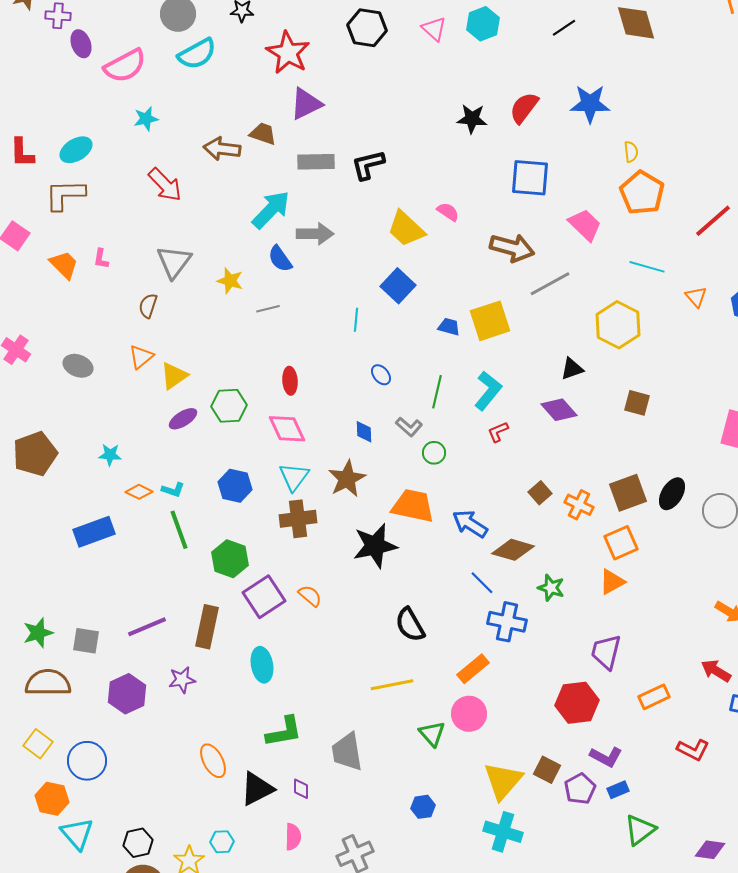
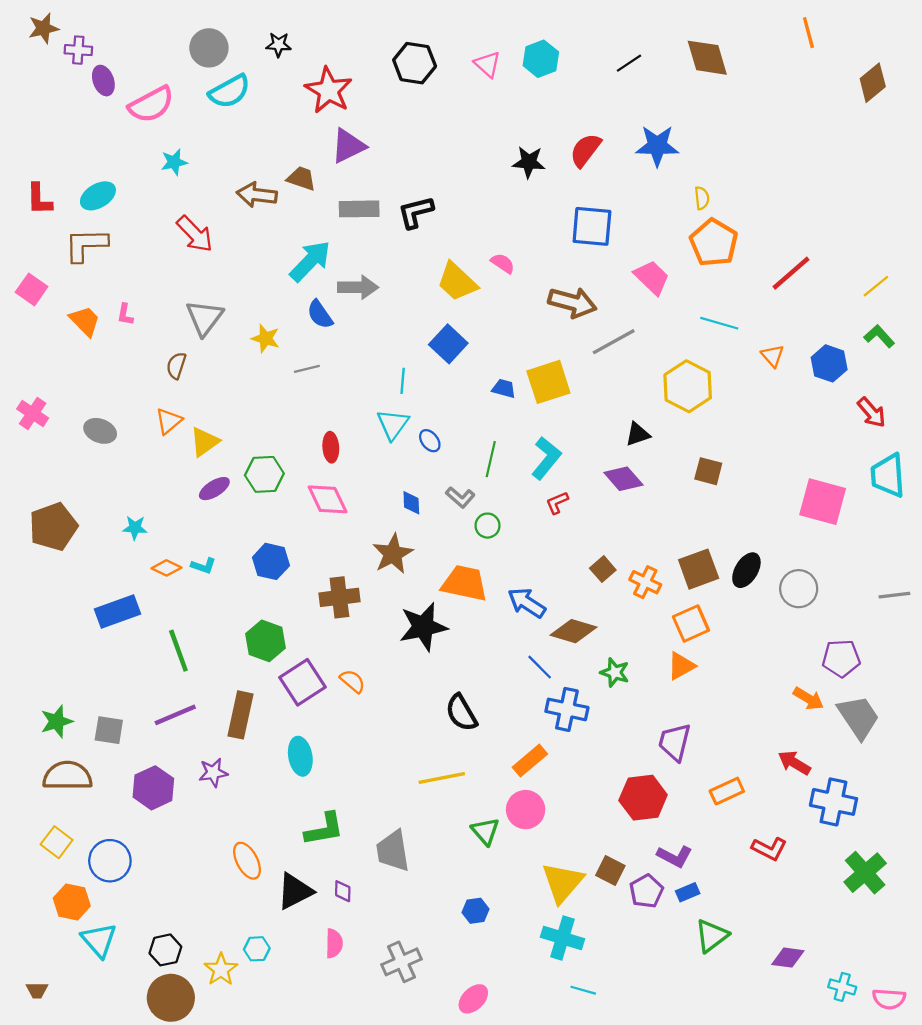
cyan triangle: (294, 477) -> (393, 424), moved
green line: (179, 530) -> (178, 651), moved

